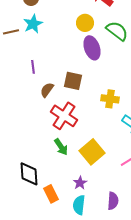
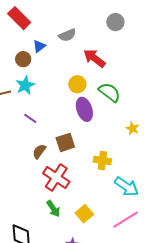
purple line: (33, 67) -> (30, 118), moved, turned -48
brown square: (73, 81) -> (65, 142), turned -30
yellow square: (92, 152) -> (84, 214), size x0.7

